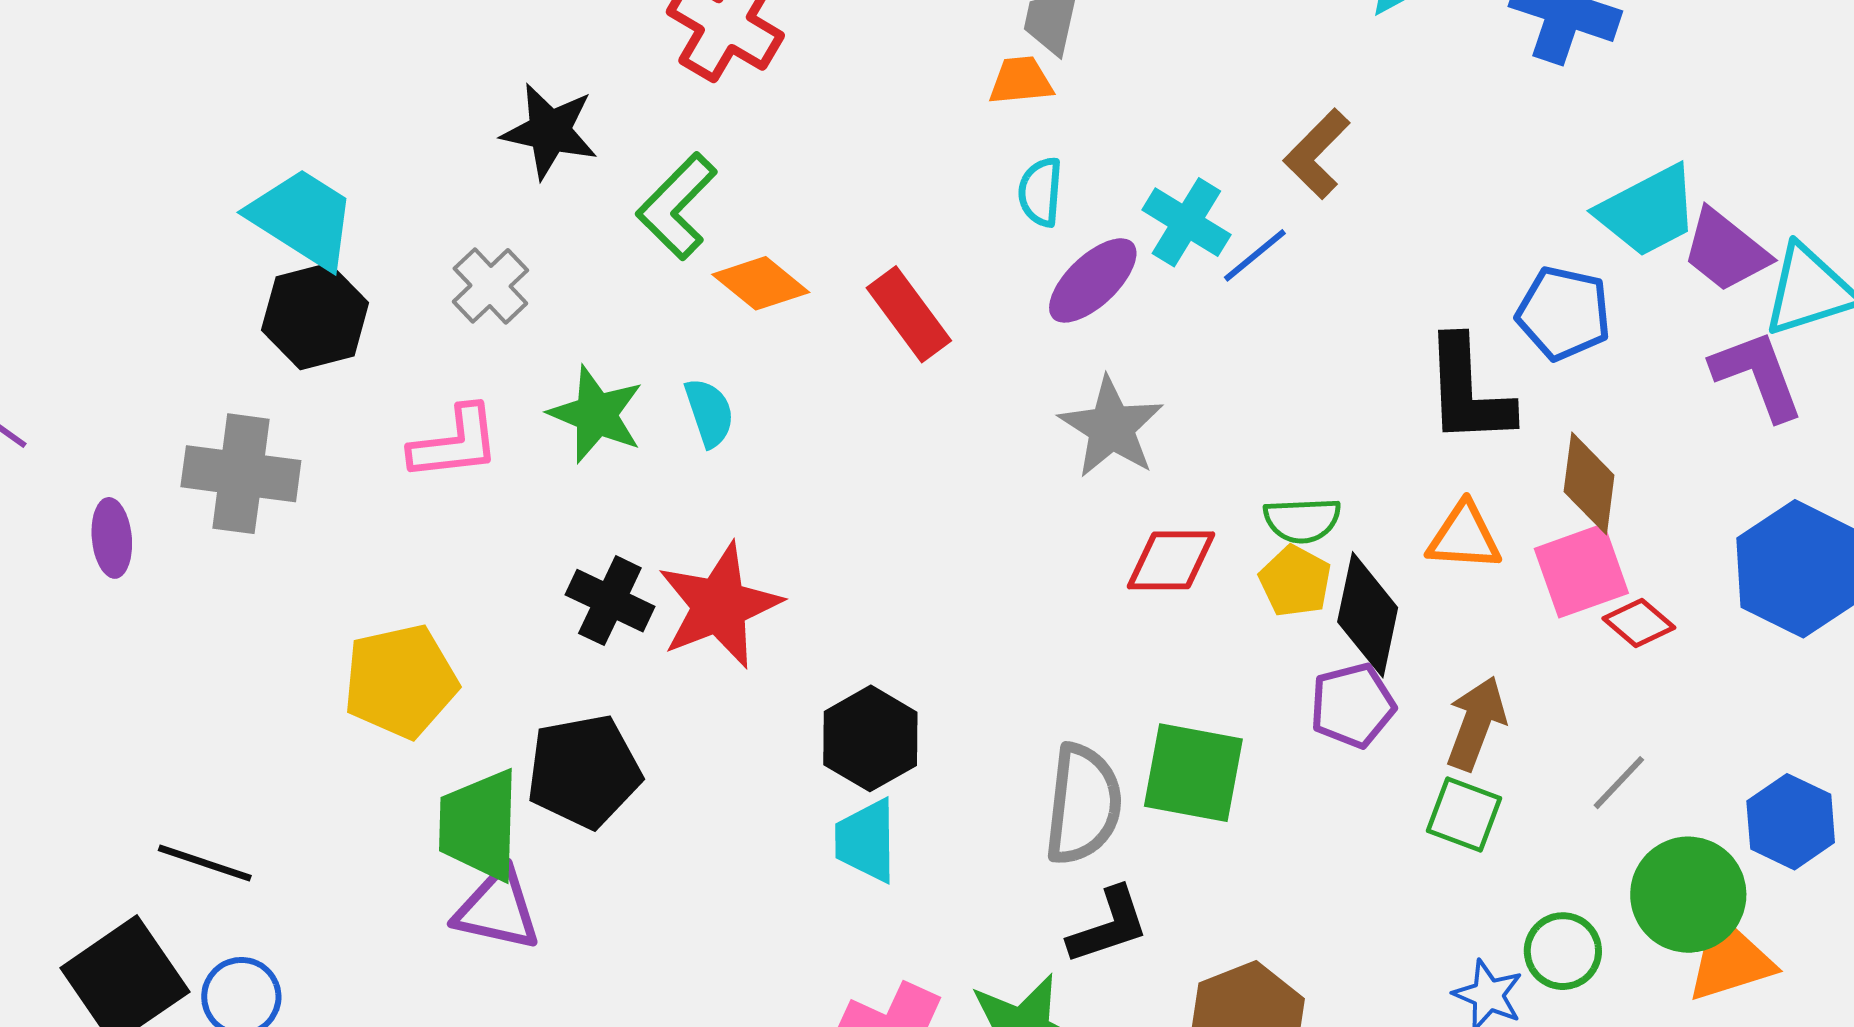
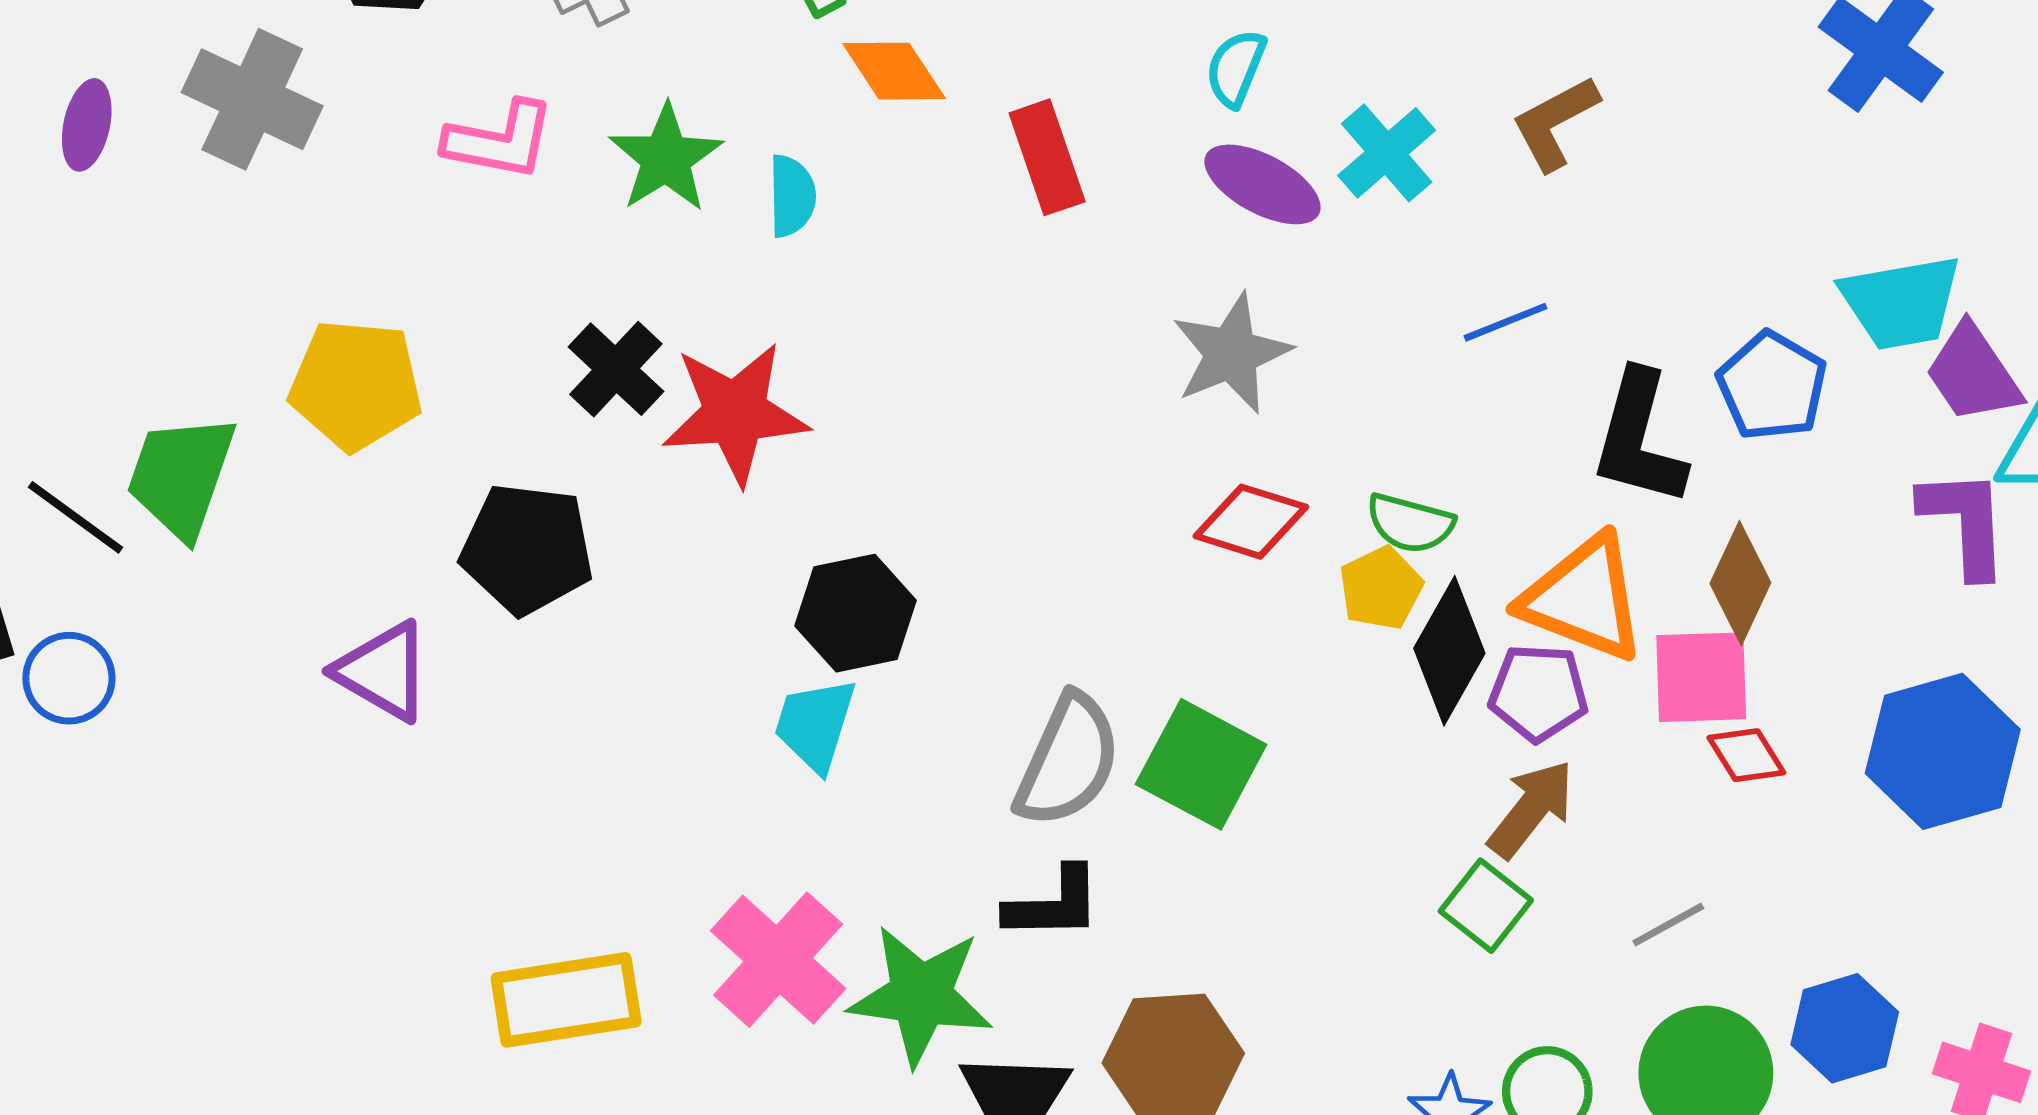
blue line: (1255, 255) -> (1506, 322), moved
purple ellipse: (1093, 280) -> (1262, 184), turned 54
orange triangle: (1464, 537) -> (1583, 598), size x1.5
purple pentagon: (1352, 705) -> (1538, 693), moved
green trapezoid: (479, 825) -> (181, 476), moved

